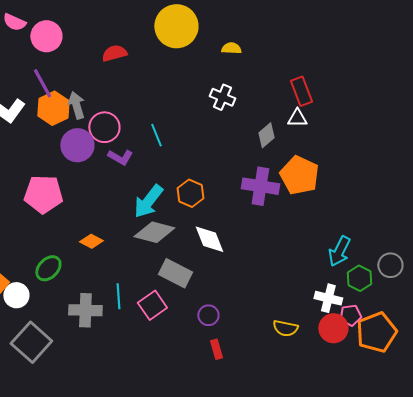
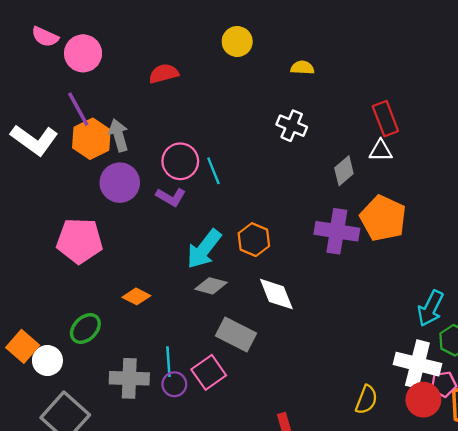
yellow circle: (176, 26) -> (237, 42), size x0.6
pink circle: (104, 127) -> (180, 161), moved
gray diamond: (154, 232) -> (211, 286), size x0.7
white cross: (328, 298) -> (417, 364), size x1.4
purple circle: (208, 315) -> (174, 384), moved
yellow semicircle: (285, 328) -> (366, 400), turned -80

